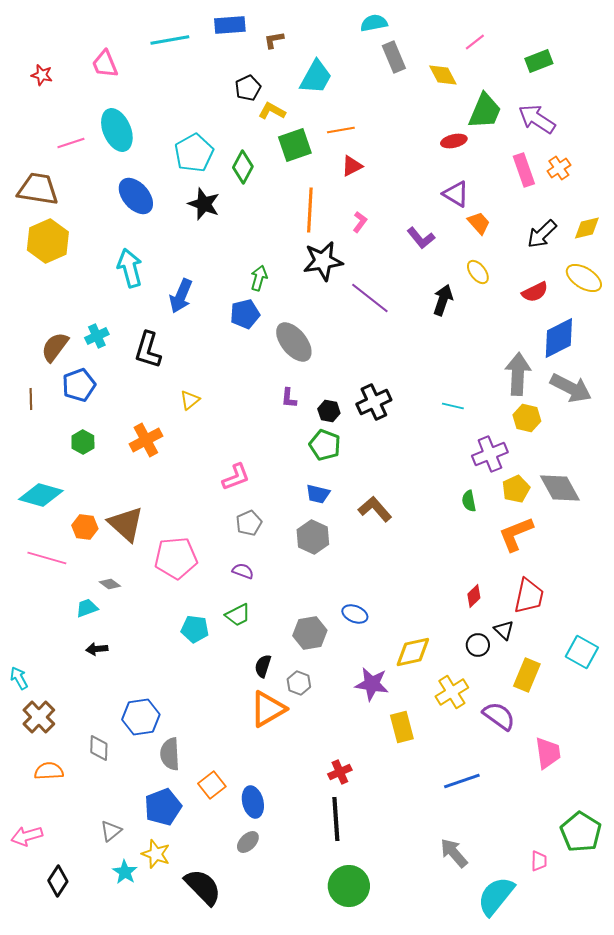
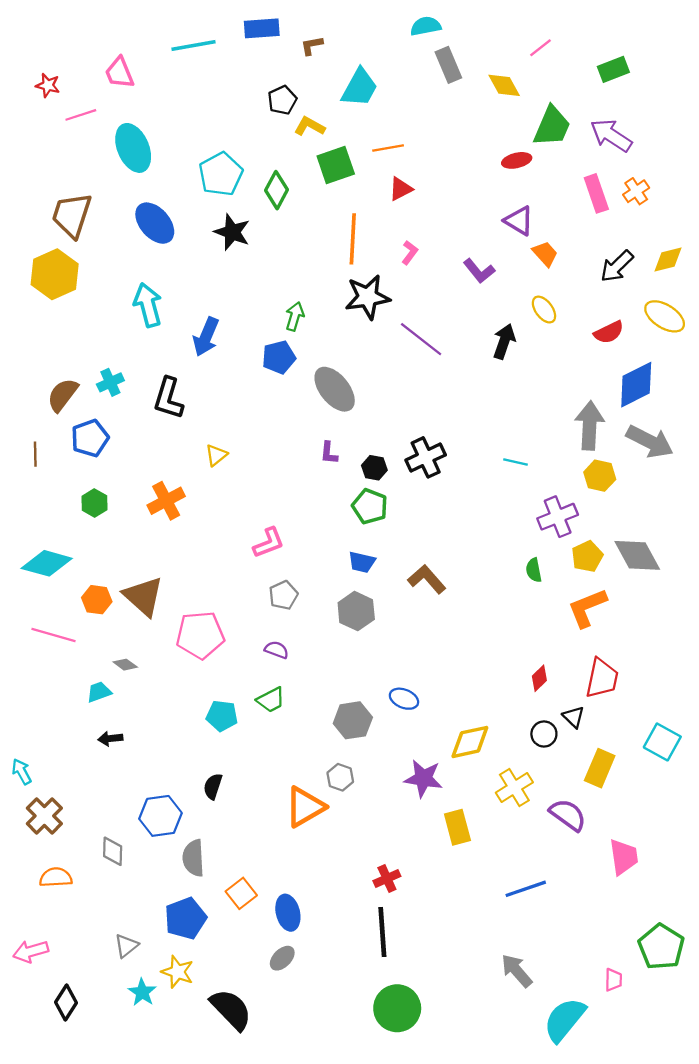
pink line: (71, 143) -> (81, 115), moved
brown trapezoid: (38, 189) -> (72, 215), moved, turned -81
black semicircle: (263, 666) -> (213, 786), moved

